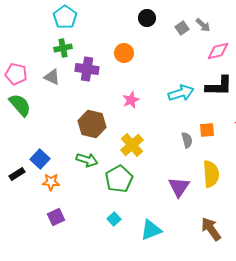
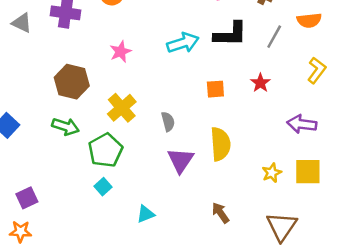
gray semicircle: (187, 140) -> (168, 122), moved
orange star: (51, 182) -> (21, 232), moved
cyan square: (114, 219) -> (103, 187), moved
brown arrow: (211, 229) -> (220, 213), size x0.7
cyan triangle: (151, 230) -> (145, 214), size x0.7

